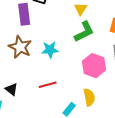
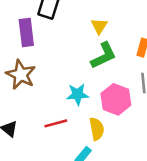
cyan star: (50, 50) -> (78, 94), moved
yellow semicircle: (89, 97) -> (97, 129), moved

